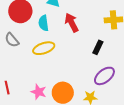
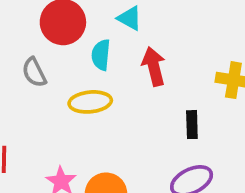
black rectangle: (98, 47) -> (192, 125), turned -40

